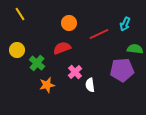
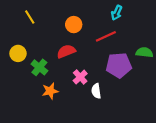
yellow line: (20, 14) -> (30, 17), moved
cyan arrow: (125, 24) -> (117, 13), moved
purple pentagon: (122, 70) -> (119, 65), moved

